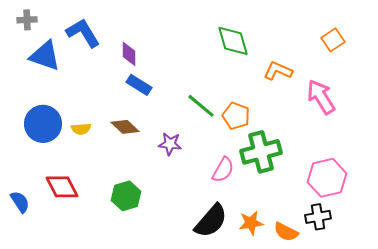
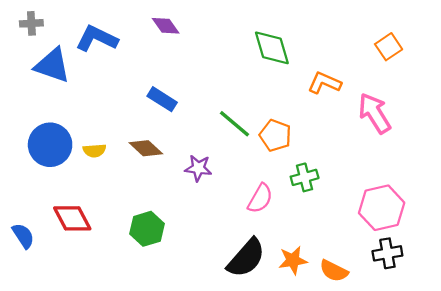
blue L-shape: (83, 33) -> (97, 39), turned -33
purple diamond: (129, 54) -> (166, 26), moved, turned -35
green cross: (261, 152) -> (305, 177), size x0.6
black cross: (318, 217) -> (387, 253), moved

